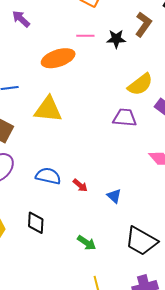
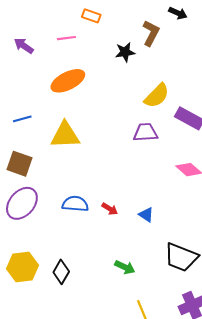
pink line: (85, 36) -> (66, 38), moved
black diamond: (36, 223) -> (61, 272), moved, turned 35

